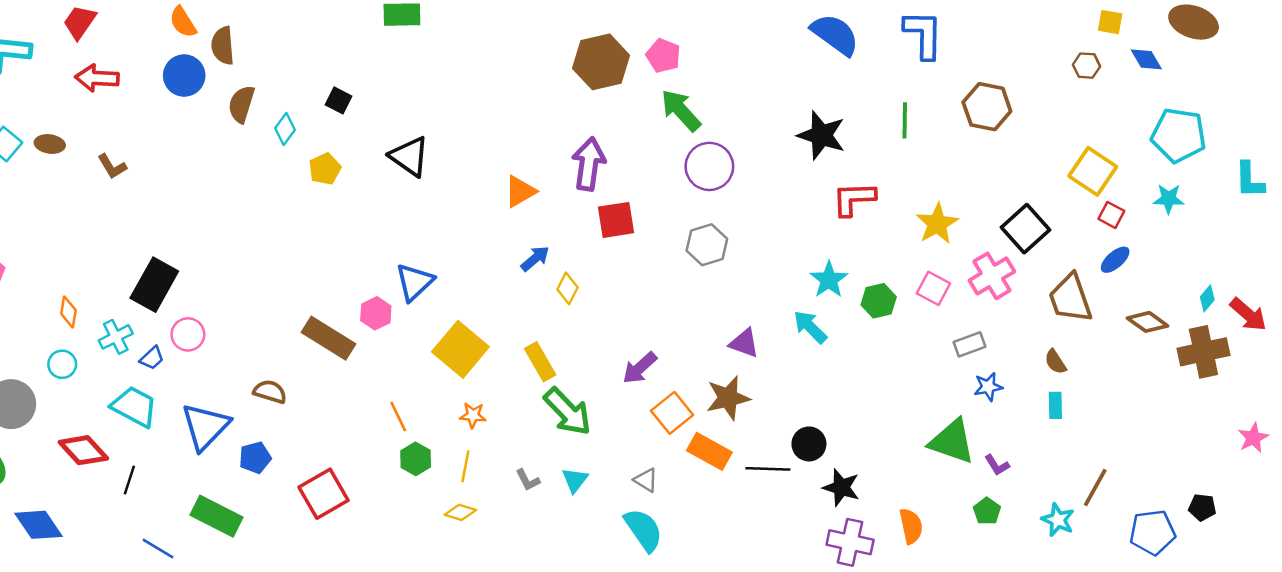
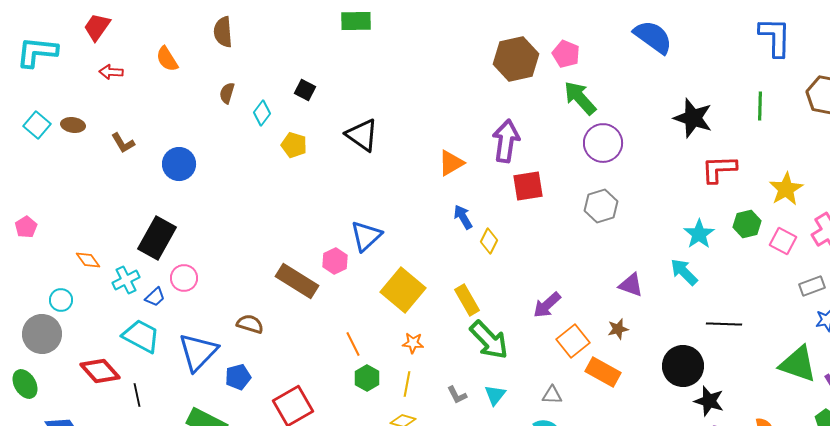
orange semicircle: (183, 22) -> (167, 59), moved
blue semicircle: (835, 34) -> (653, 37), moved
brown semicircle: (223, 46) -> (223, 32), moved
blue circle: (184, 76) -> (179, 164), moved
red arrow: (97, 78) -> (111, 72), size x0.7
brown semicircle: (241, 104) -> (227, 93), size x0.7
yellow pentagon: (325, 169) -> (294, 145), turned -30
blue arrow: (535, 258) -> (463, 217), turned -80
green hexagon: (879, 301) -> (747, 224), moved
orange diamond: (68, 312) -> (88, 260), turned -45
cyan circle: (62, 364) -> (61, 300), moved
brown star: (728, 398) -> (618, 329), size x0.6
black circle: (809, 444) -> (683, 366), size x1.5
black line: (768, 469) -> (724, 324), moved
black line: (129, 480) -> (137, 395), turned -30
gray triangle: (646, 480) -> (552, 395), turned -30

